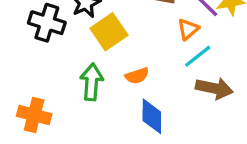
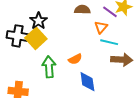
yellow square: (109, 32) -> (36, 38), moved
cyan line: (198, 56) -> (109, 42), turned 60

